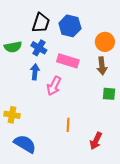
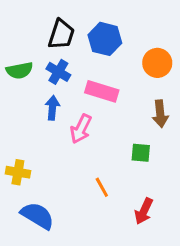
brown arrow: (102, 66) -> (160, 114), moved
green square: (109, 94) -> (141, 153), moved
orange line: (68, 125) -> (102, 187), turned -32

